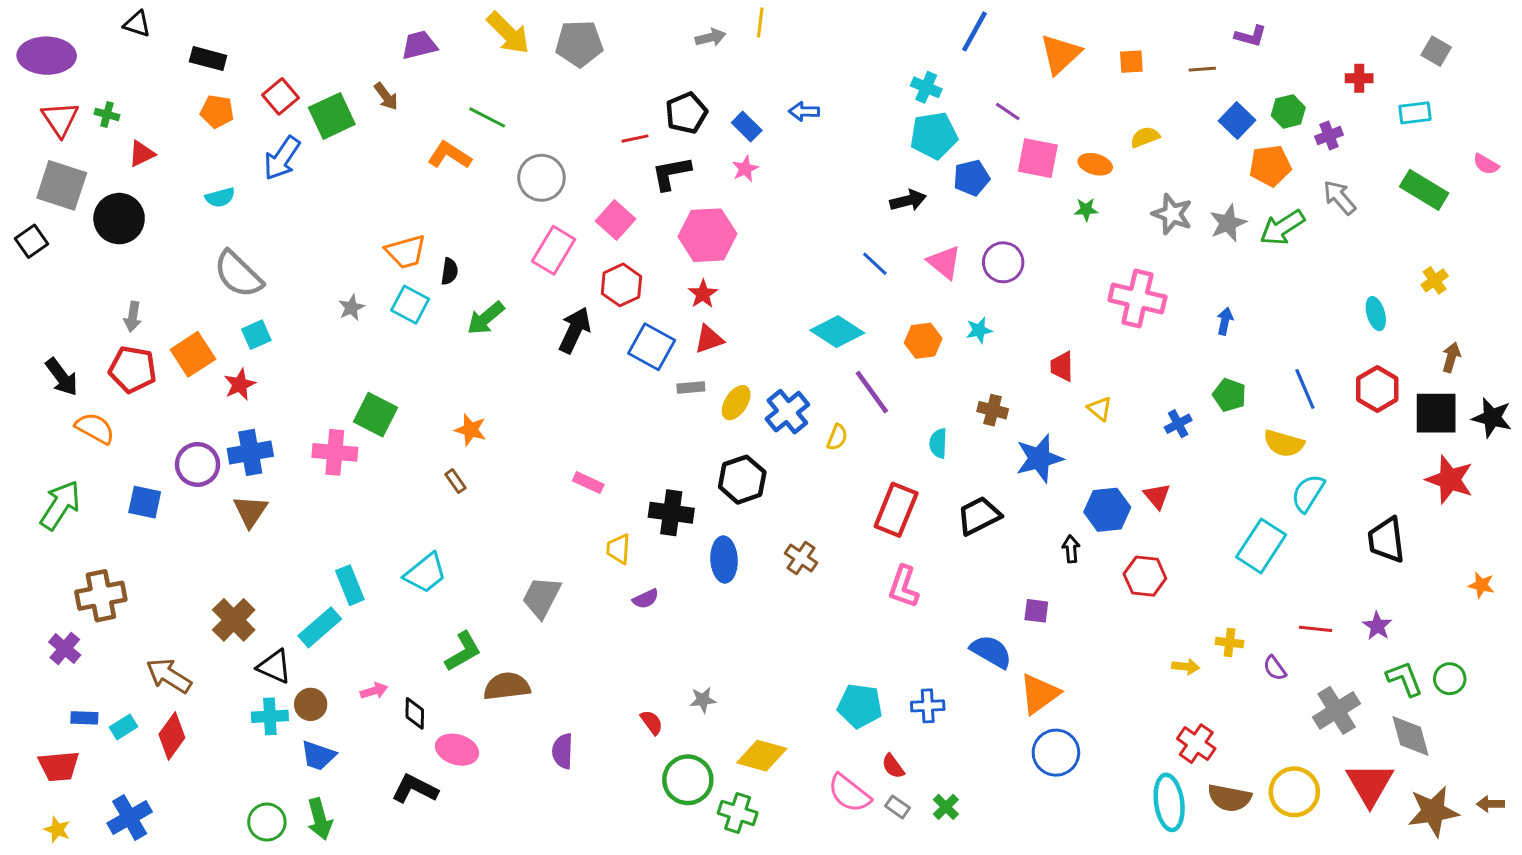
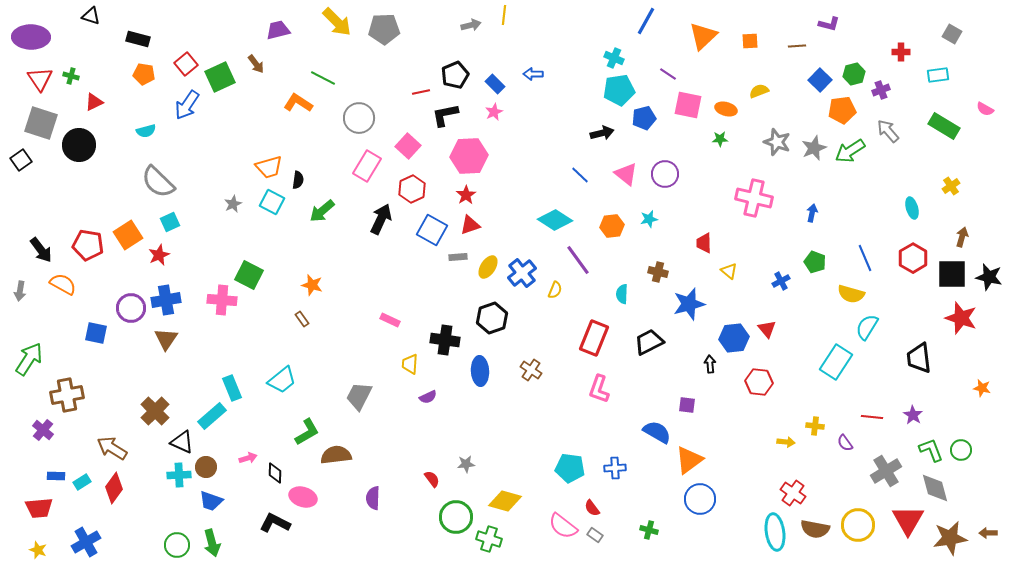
gray arrow: (133, 317) -> (20, 291), moved
green arrow: (60, 505) -> (29, 359), moved
green cross: (946, 807) -> (649, 530), moved, turned -30

